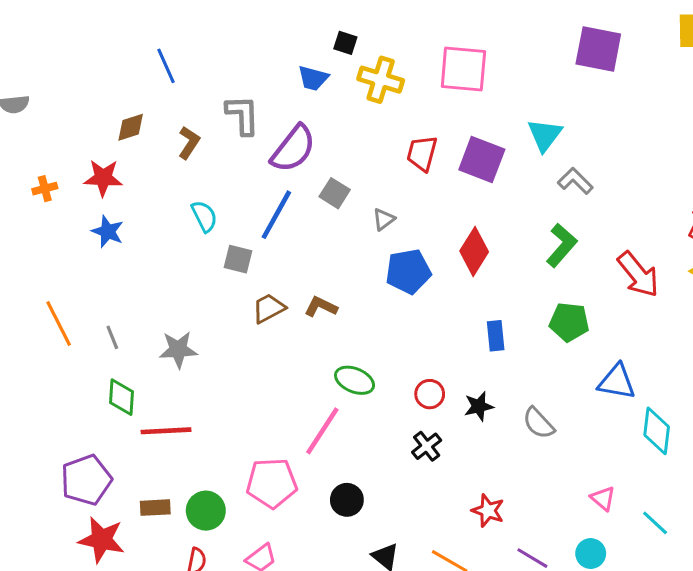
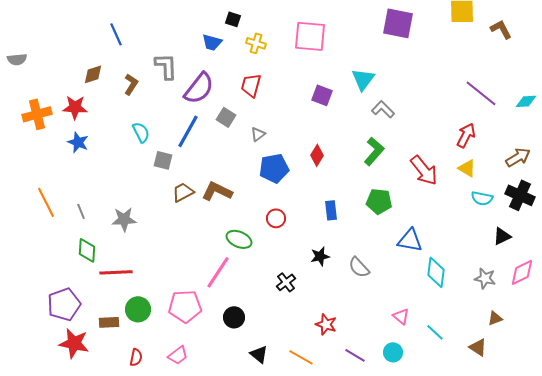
yellow cross: (381, 80) -> (256, 43), size x0.7
red trapezoid: (422, 153) -> (251, 85), moved
purple square: (482, 159) -> (322, 95), size x0.7
orange cross: (45, 189) -> (37, 114), size x1.8
red diamond: (474, 251) -> (317, 155), size x0.7
brown L-shape: (321, 307) -> (217, 191), size x1.4
red circle: (430, 394) -> (276, 218), moved
green circle: (206, 511) -> (138, 309), moved

